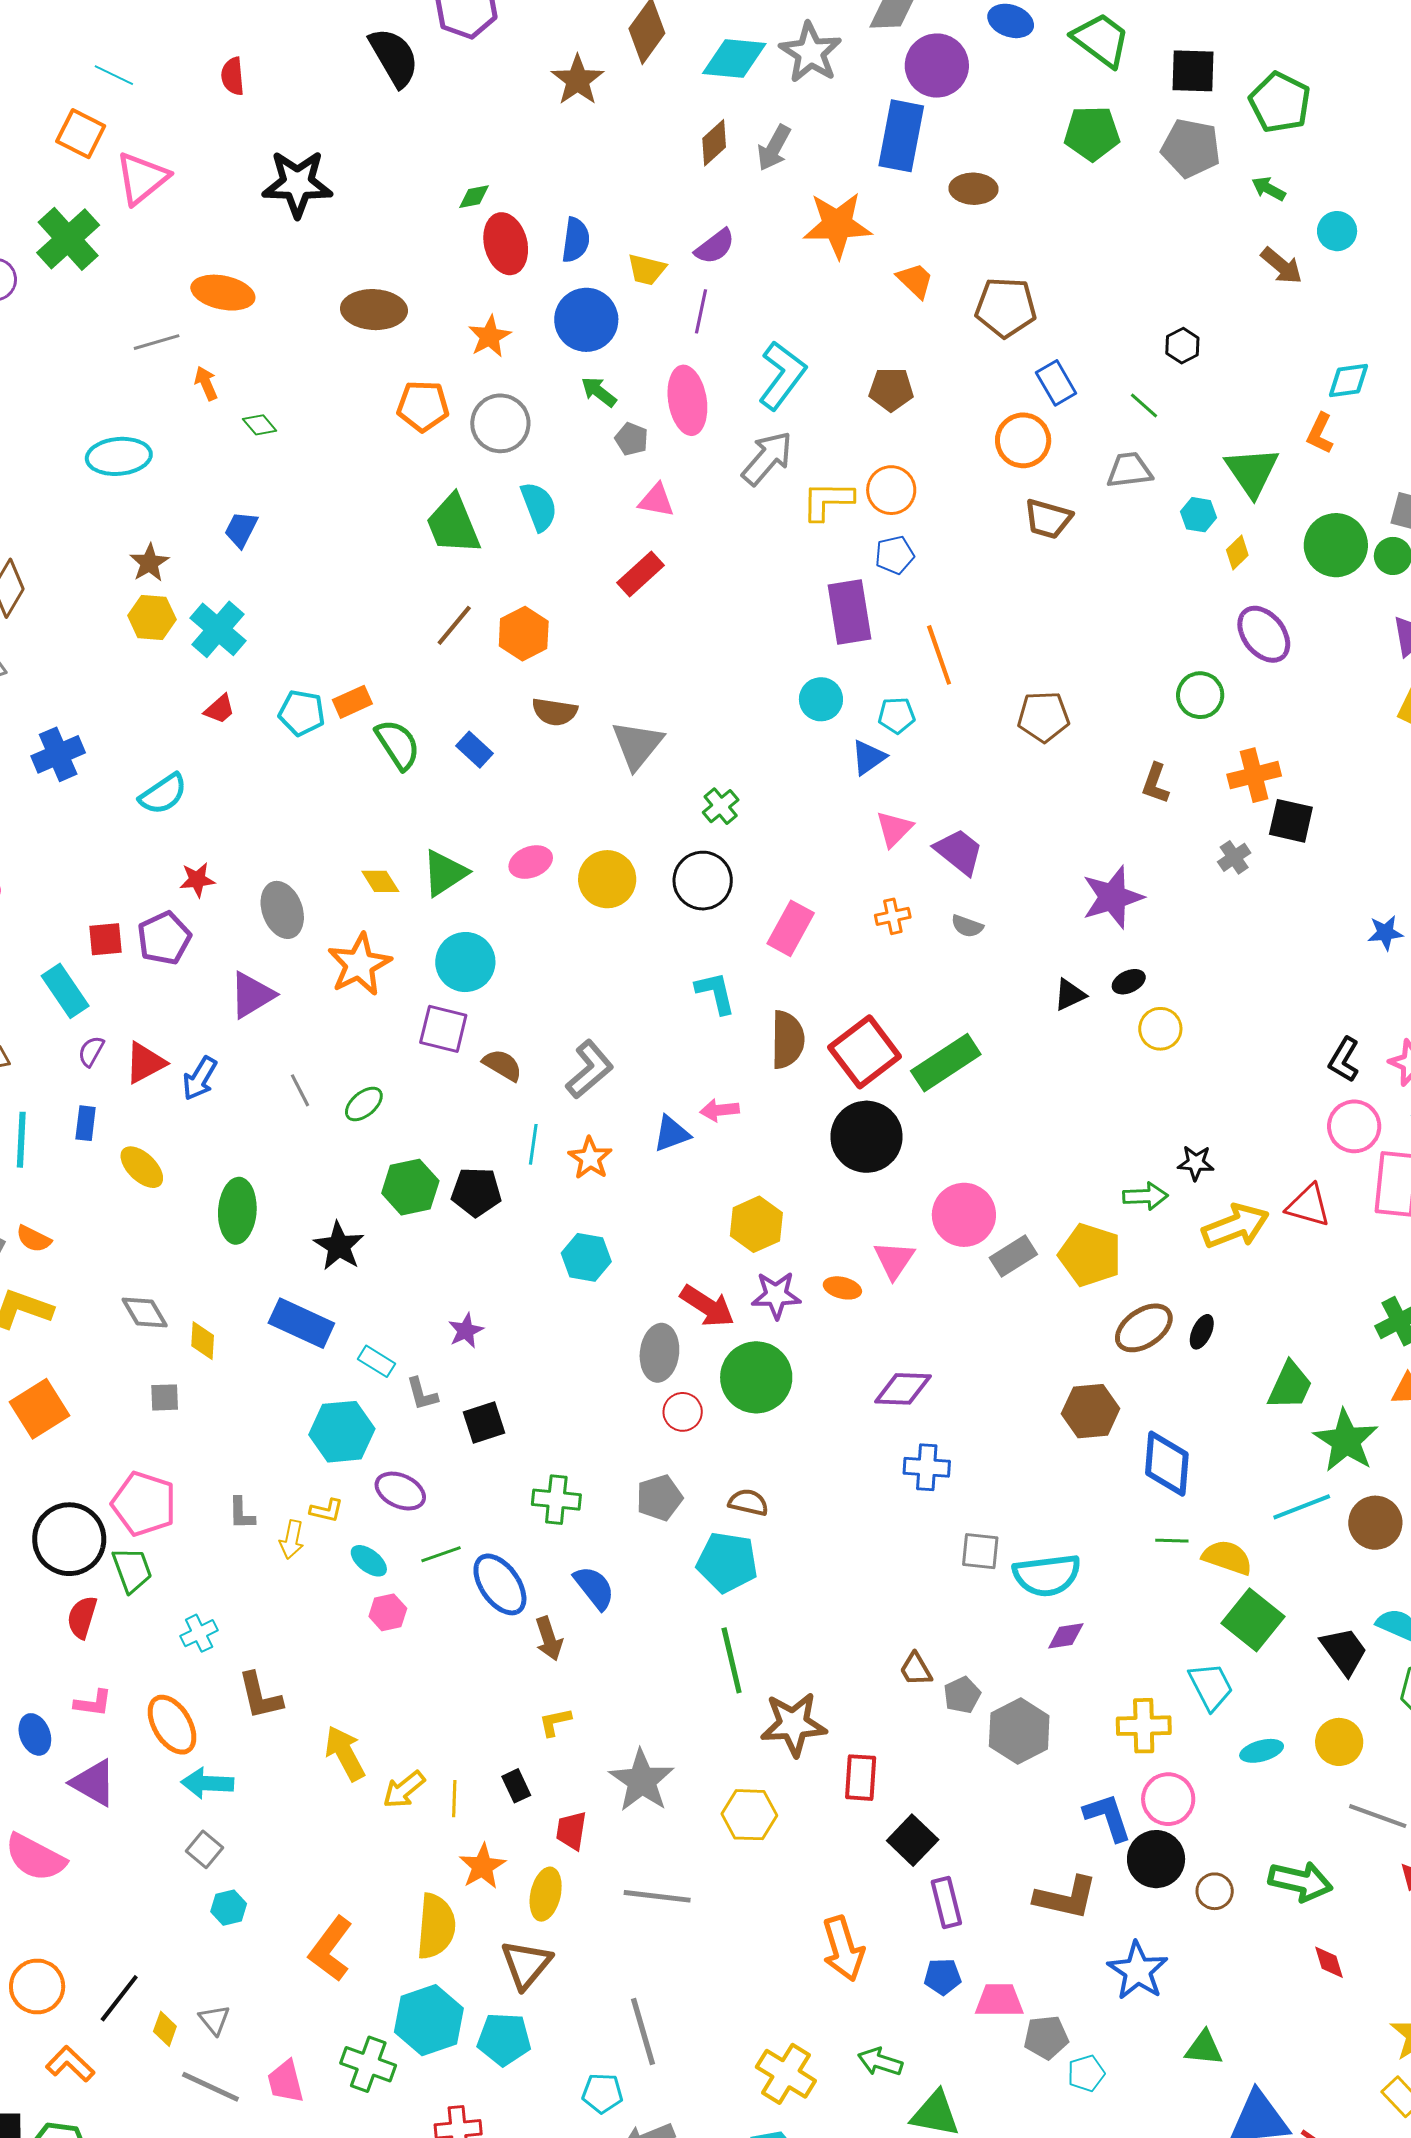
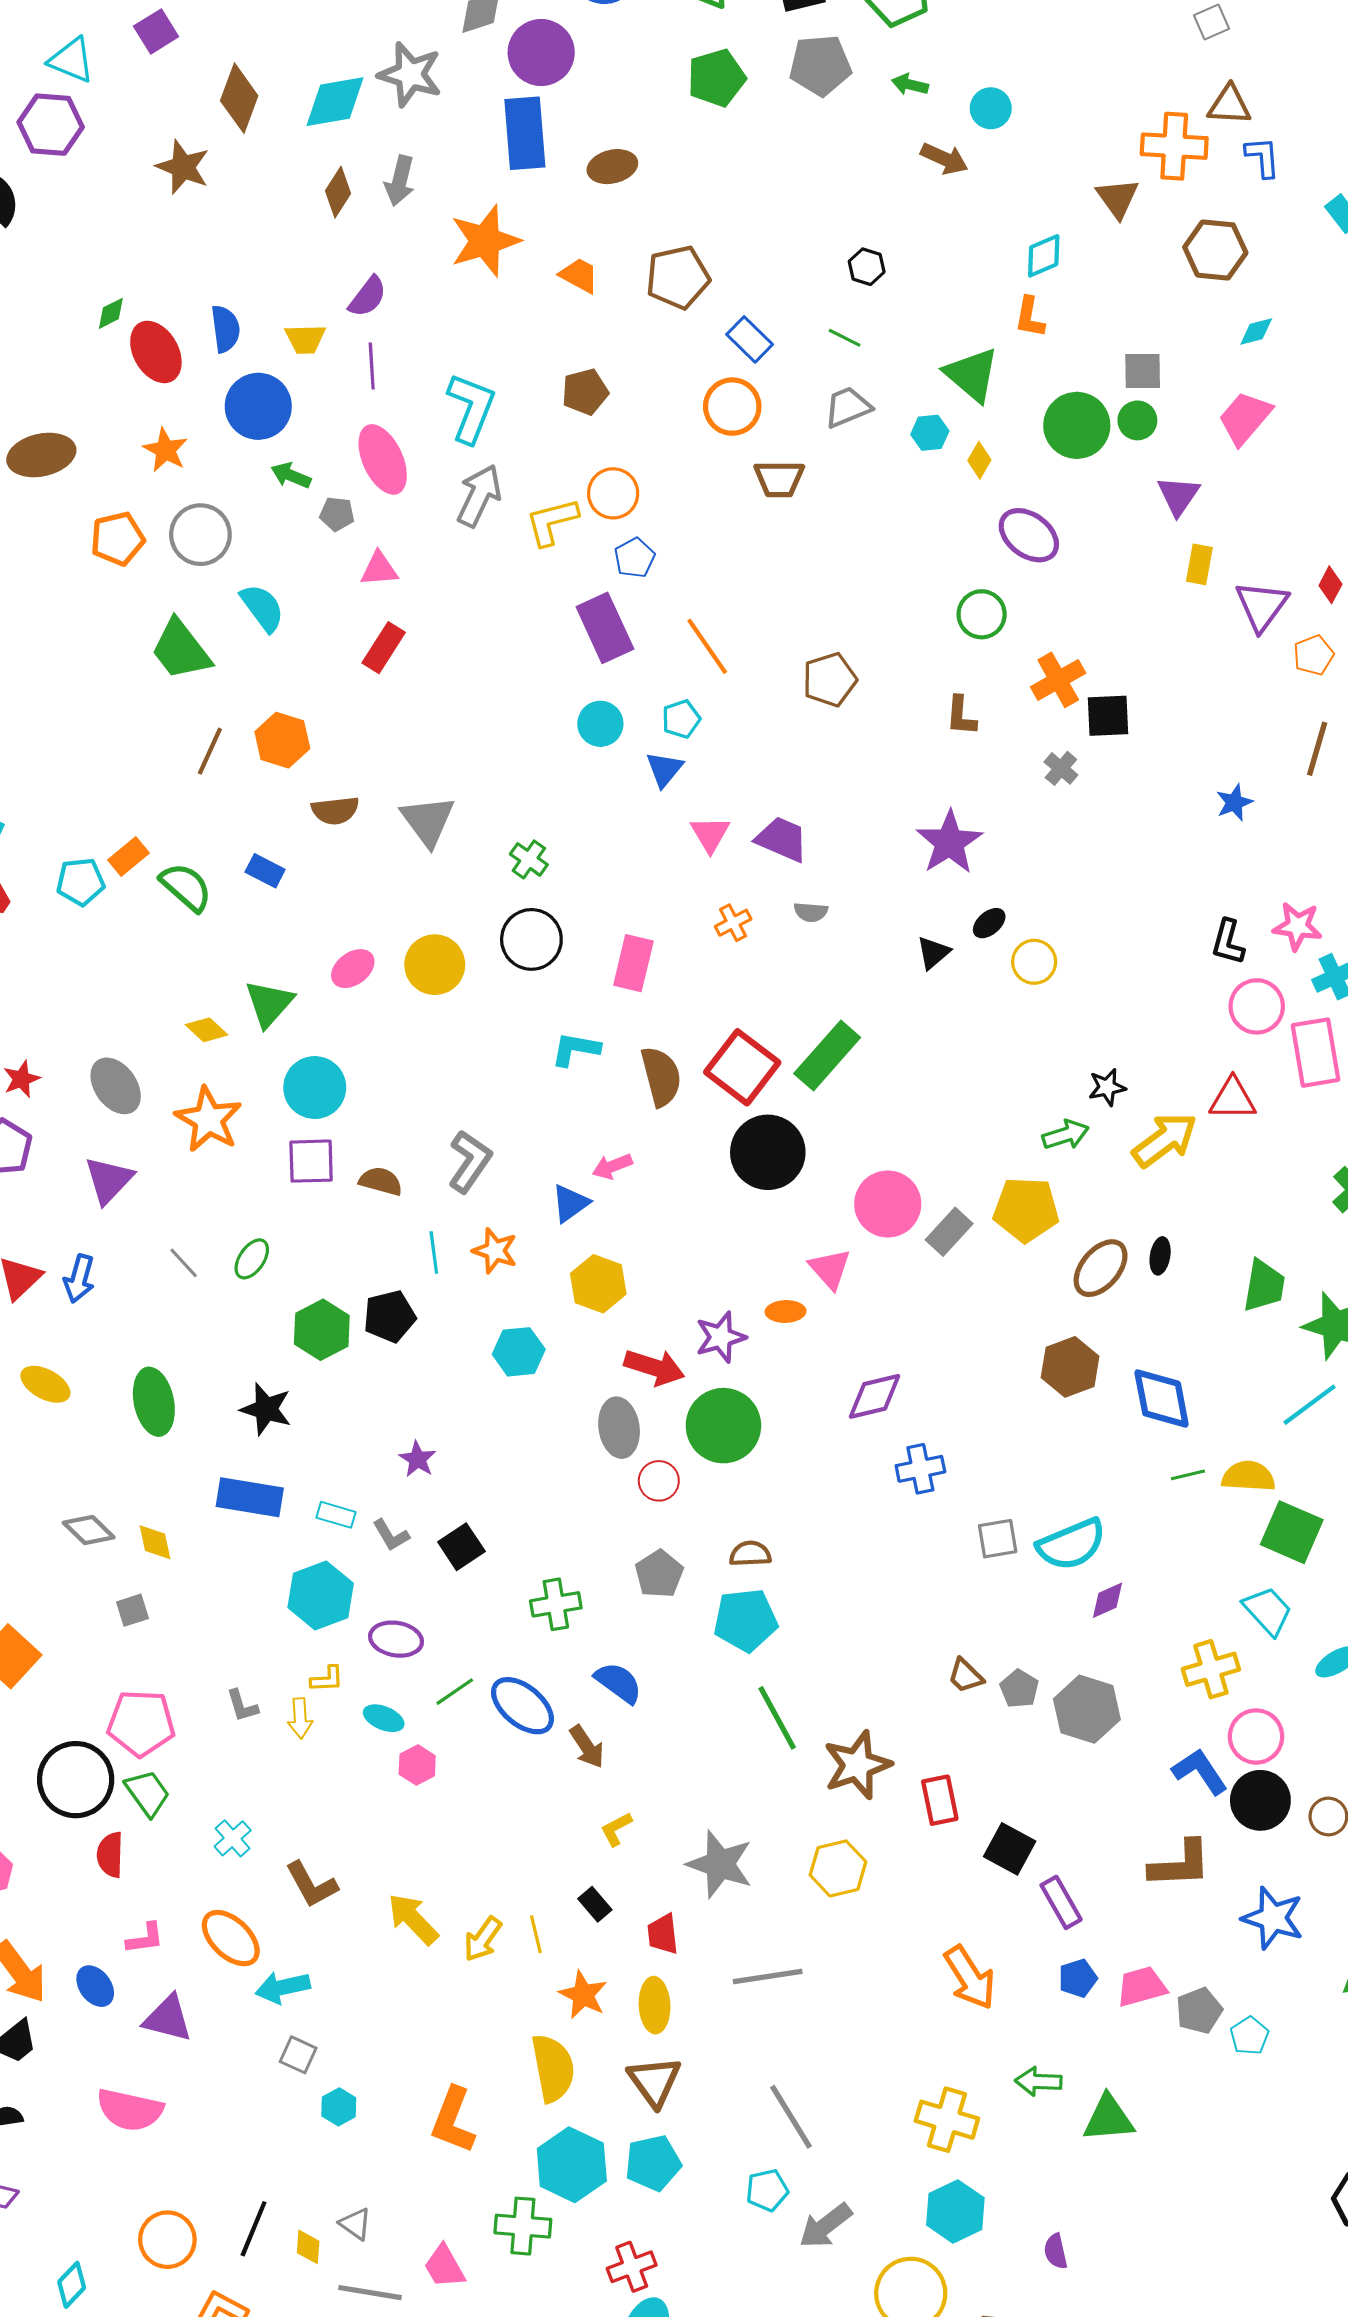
cyan L-shape: (715, 993) -> (576, 1049), turned -51
yellow hexagon: (756, 1224) -> (598, 1284), moved

